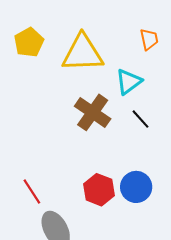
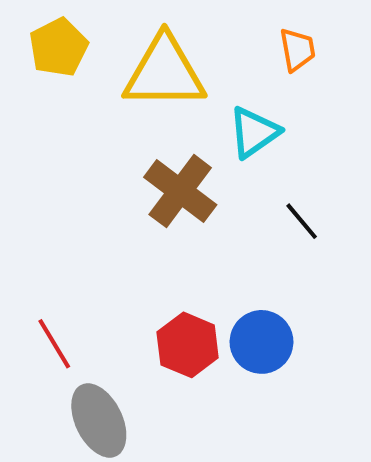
black line: (140, 119) -> (302, 221), moved

